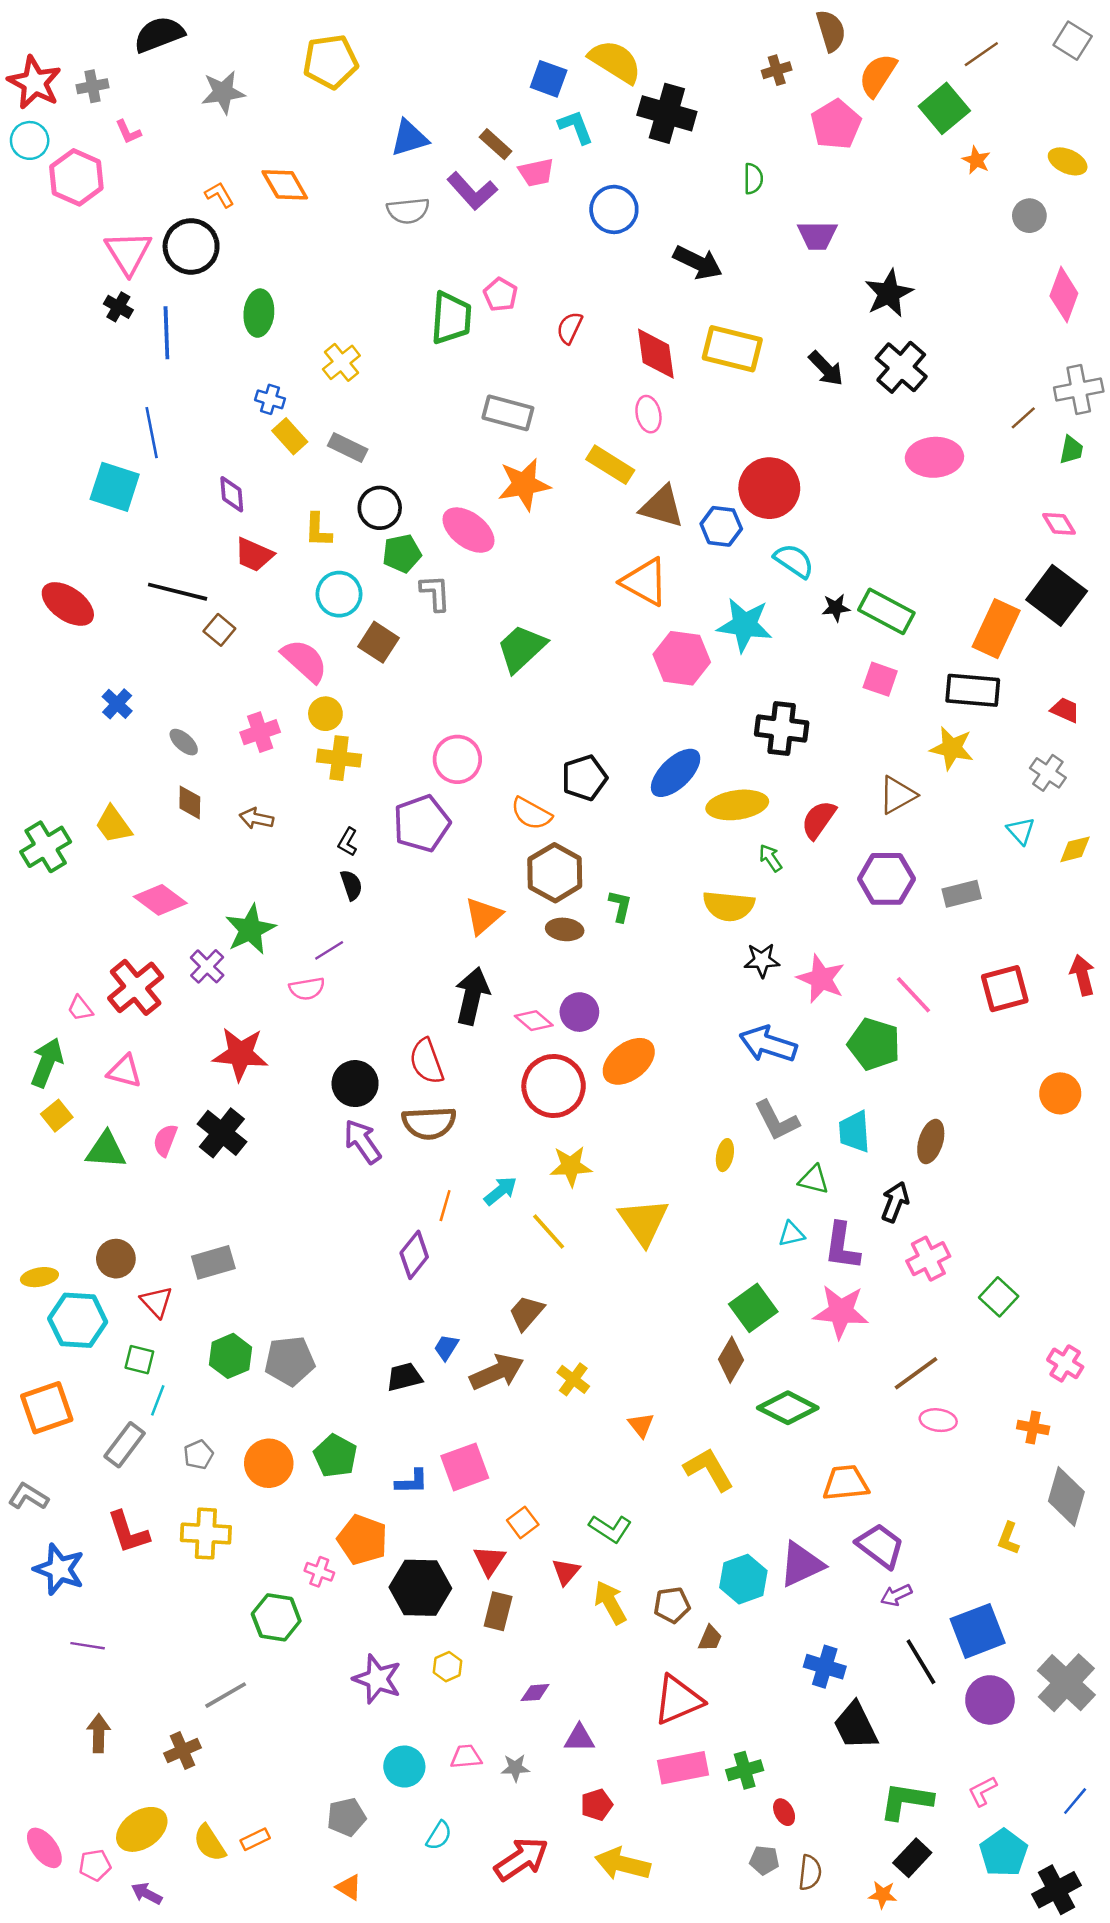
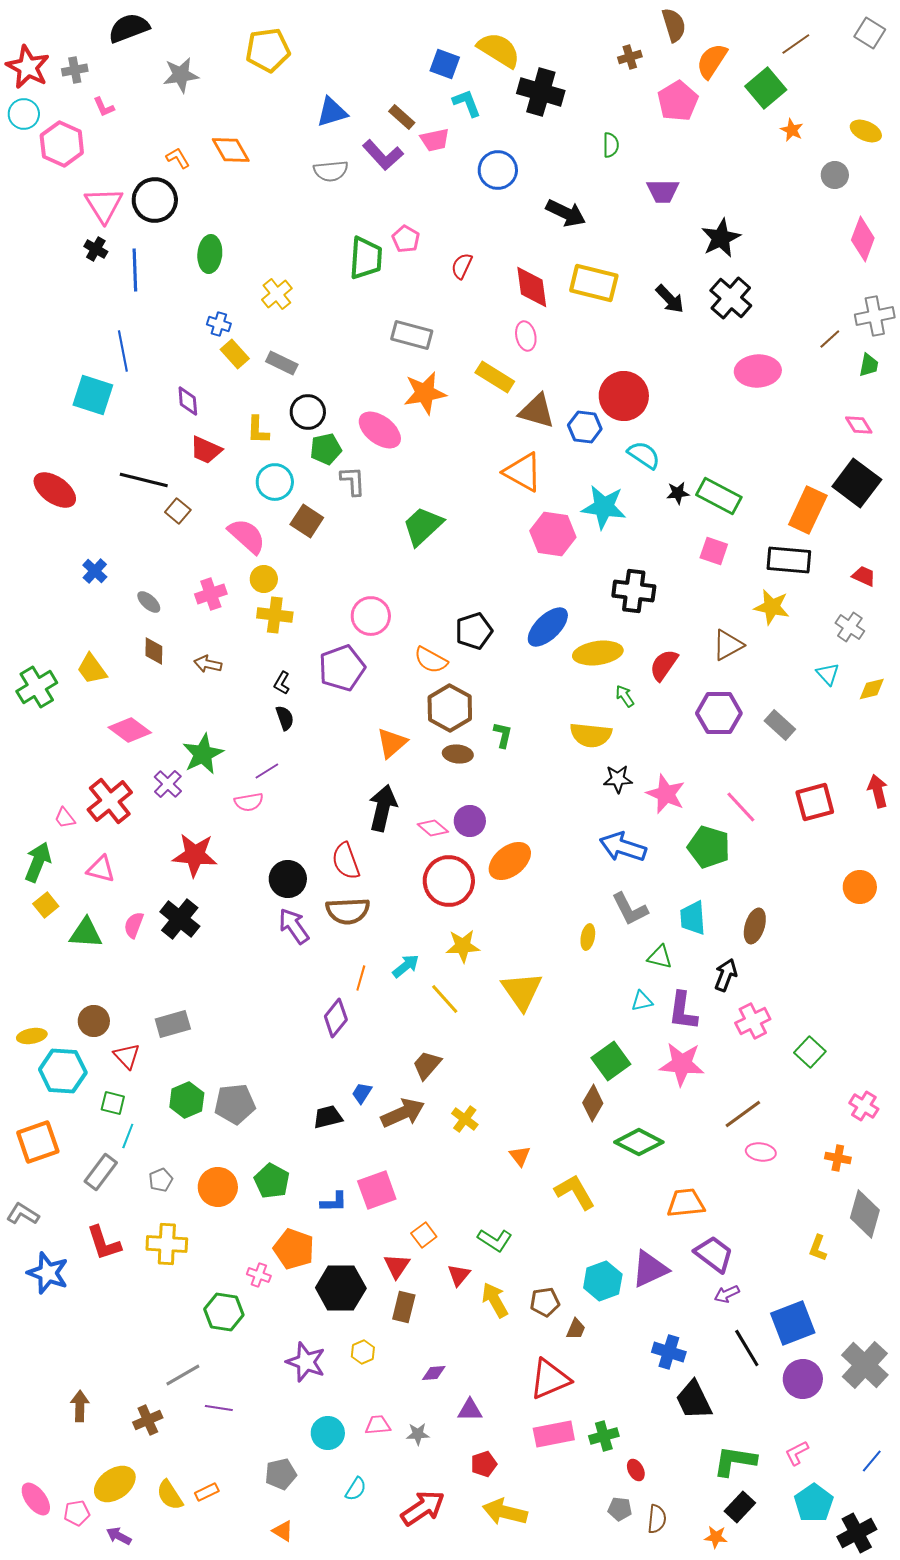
gray rectangle: (962, 894) -> (780, 725), turned 56
purple line: (88, 1646) -> (219, 1408), moved

